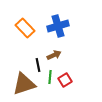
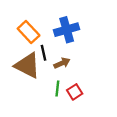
black line: (38, 65) -> (44, 53), moved
brown triangle: (24, 84) -> (27, 65), moved, turned 45

